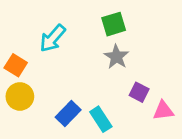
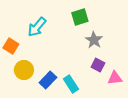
gray star: (116, 57) -> (94, 40), moved
yellow circle: (20, 96) -> (24, 70), moved

